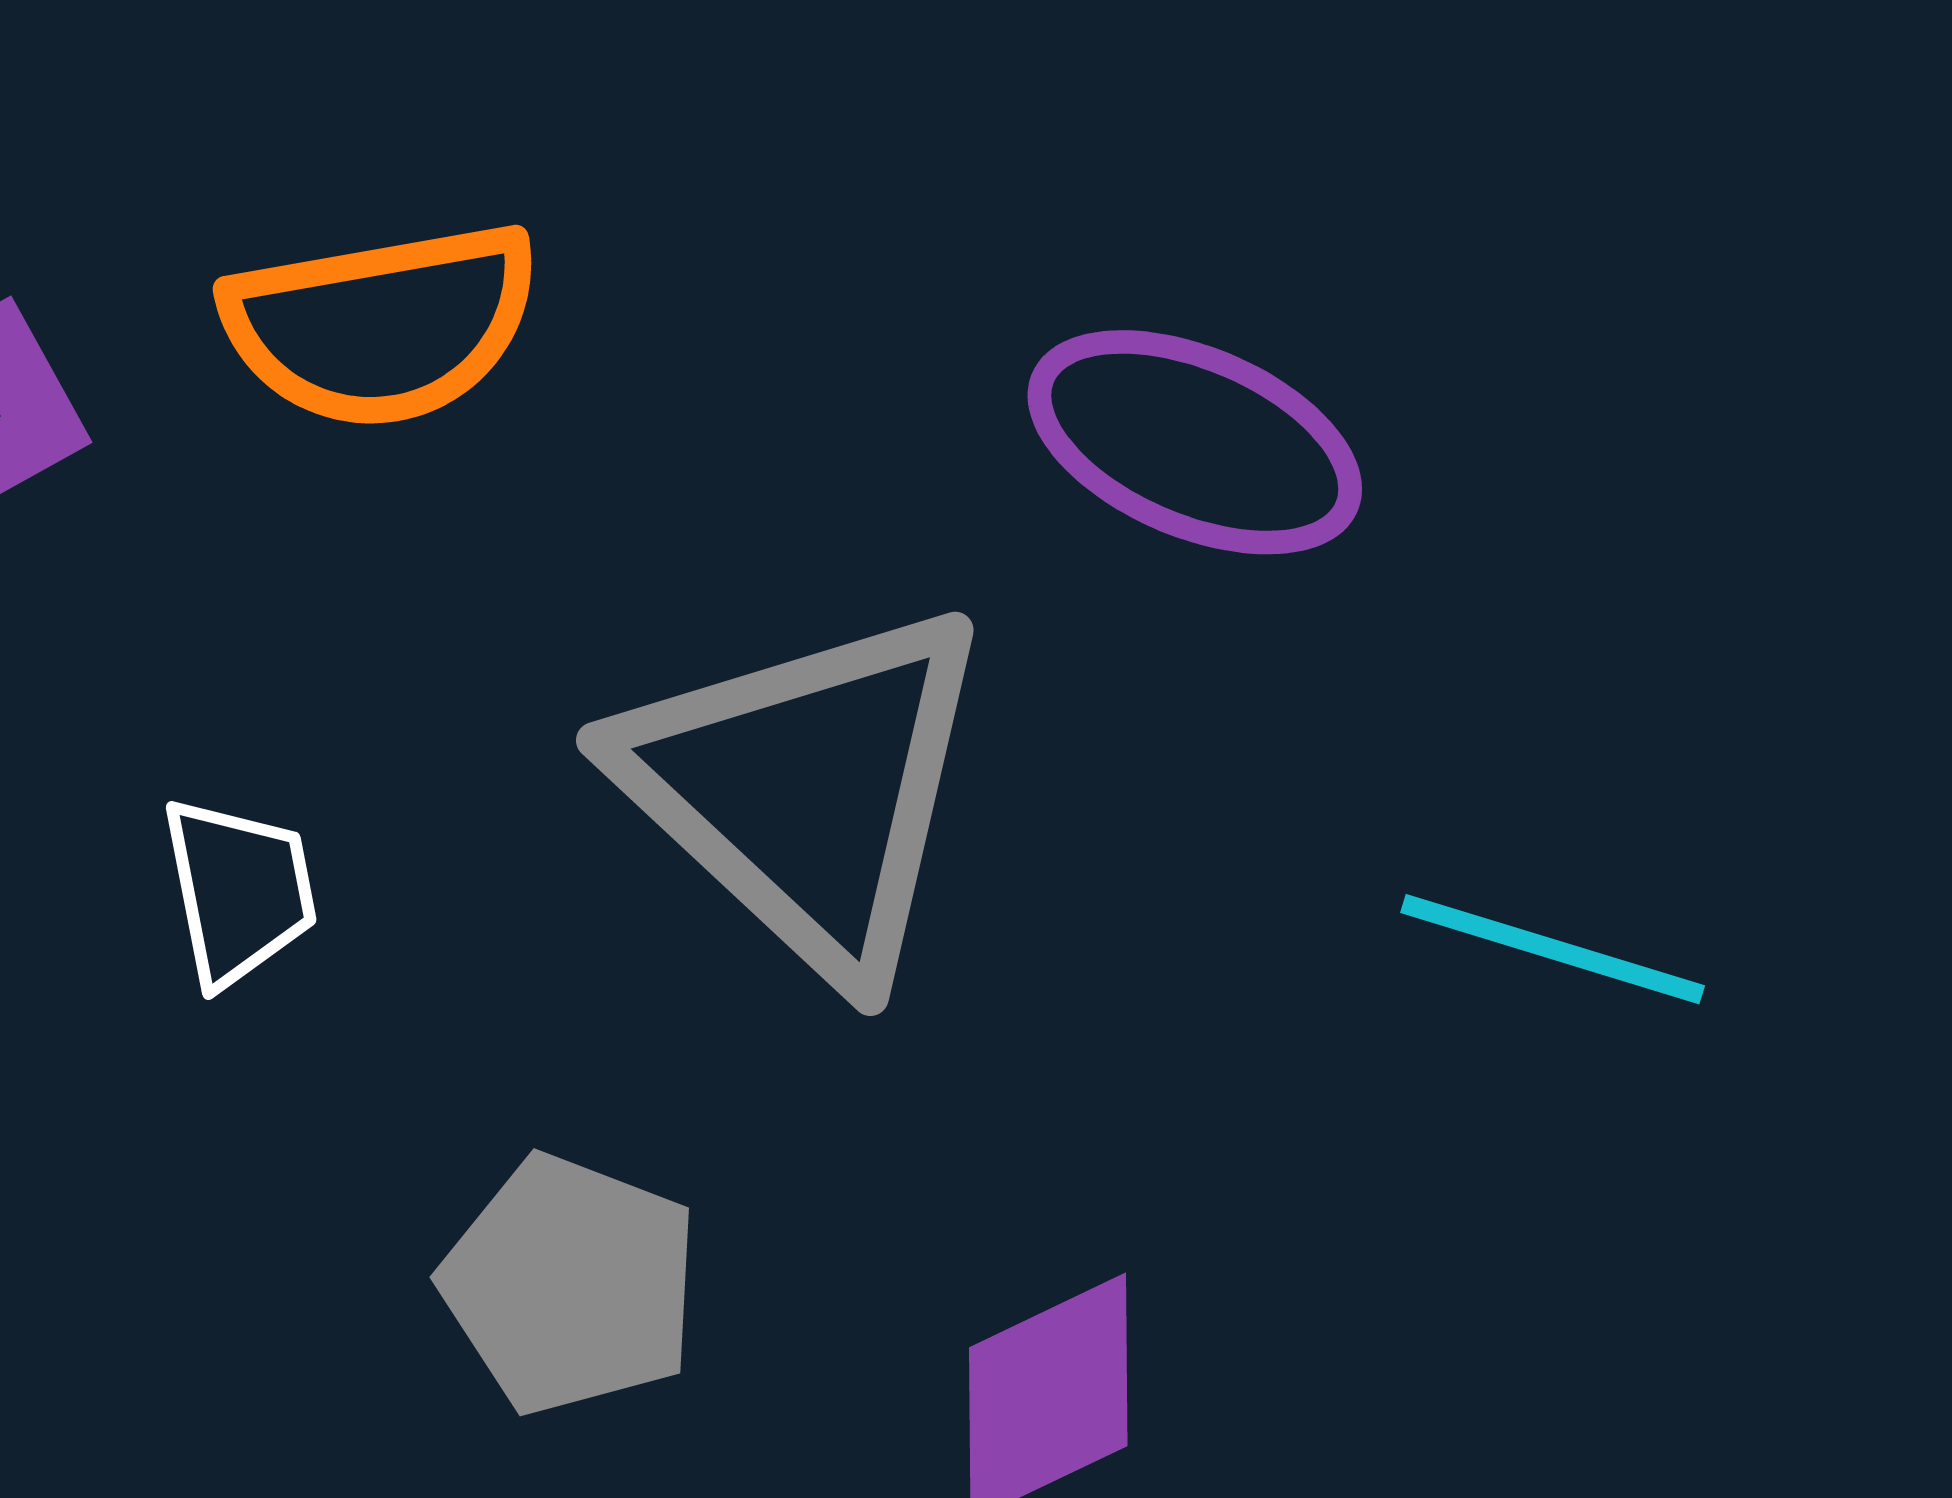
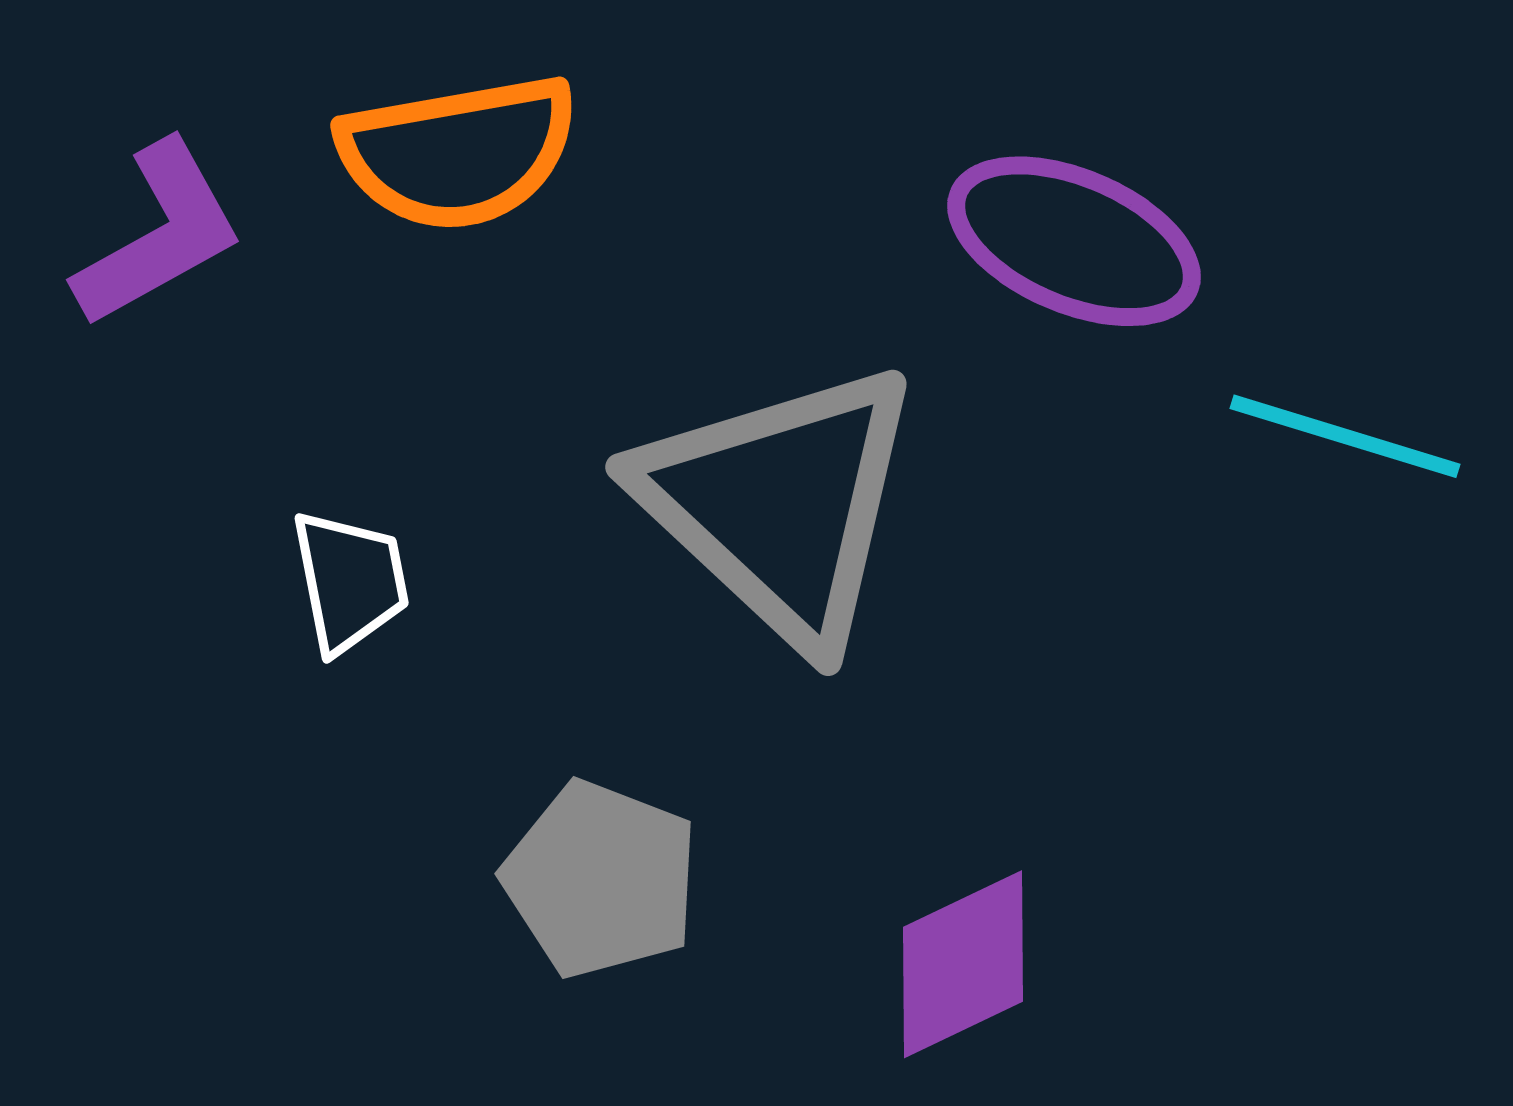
cyan line: (1553, 949) -> (1345, 436), moved

